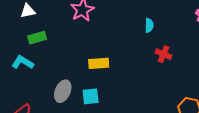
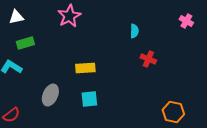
cyan square: (91, 96) -> (89, 99), moved

